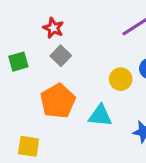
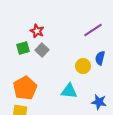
green square: (18, 62) -> (23, 48), moved
orange pentagon: (58, 101) -> (25, 88), moved

